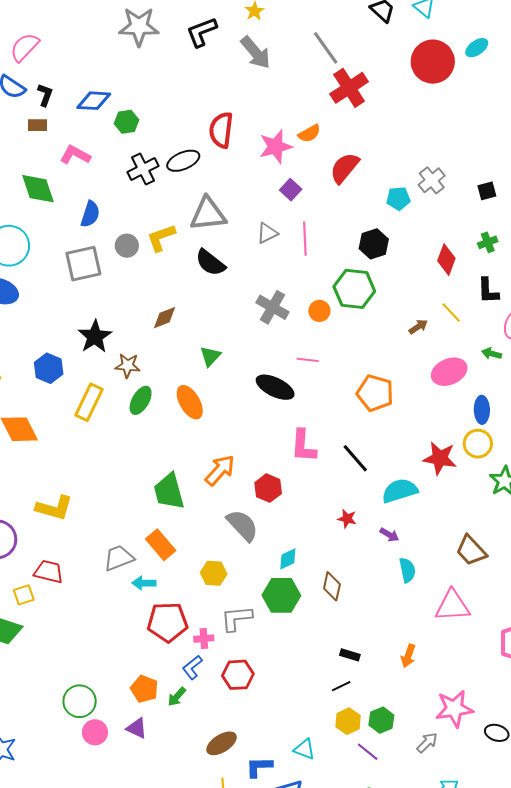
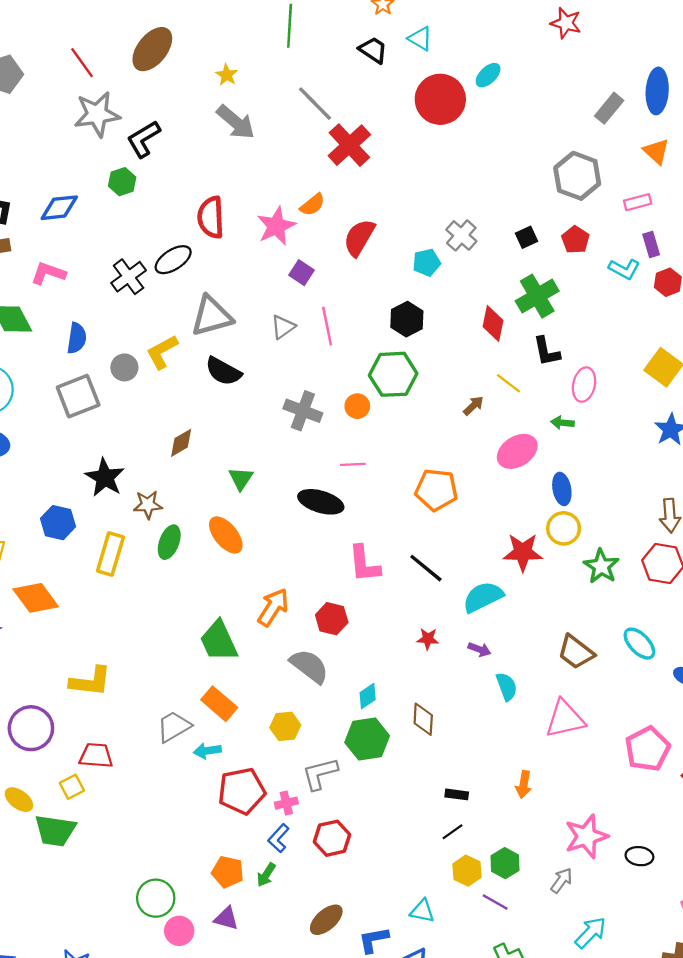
black L-shape: (202, 32) -> (143, 139), moved
green hexagon: (126, 122) -> (122, 182), moved
green cross: (488, 242) -> (537, 296), size x1.8

